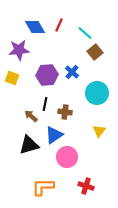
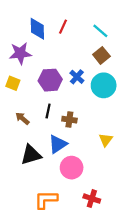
blue diamond: (35, 27) -> (37, 29), turned 30
cyan line: (85, 33) -> (100, 31), moved
cyan circle: (97, 93) -> (104, 85), moved
brown arrow: (31, 116) -> (22, 118), moved

